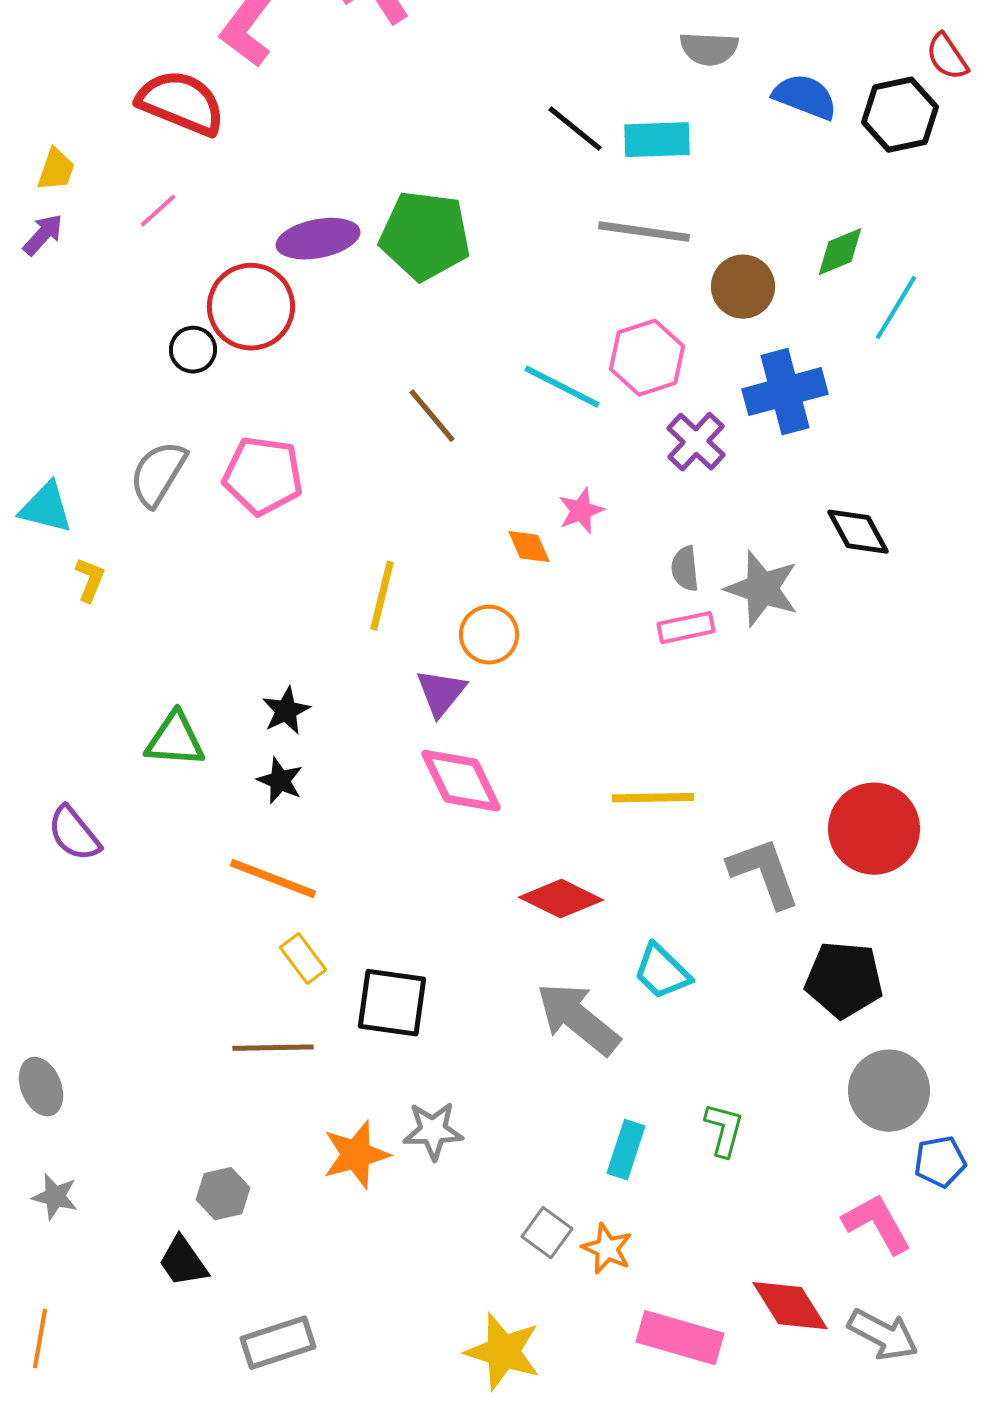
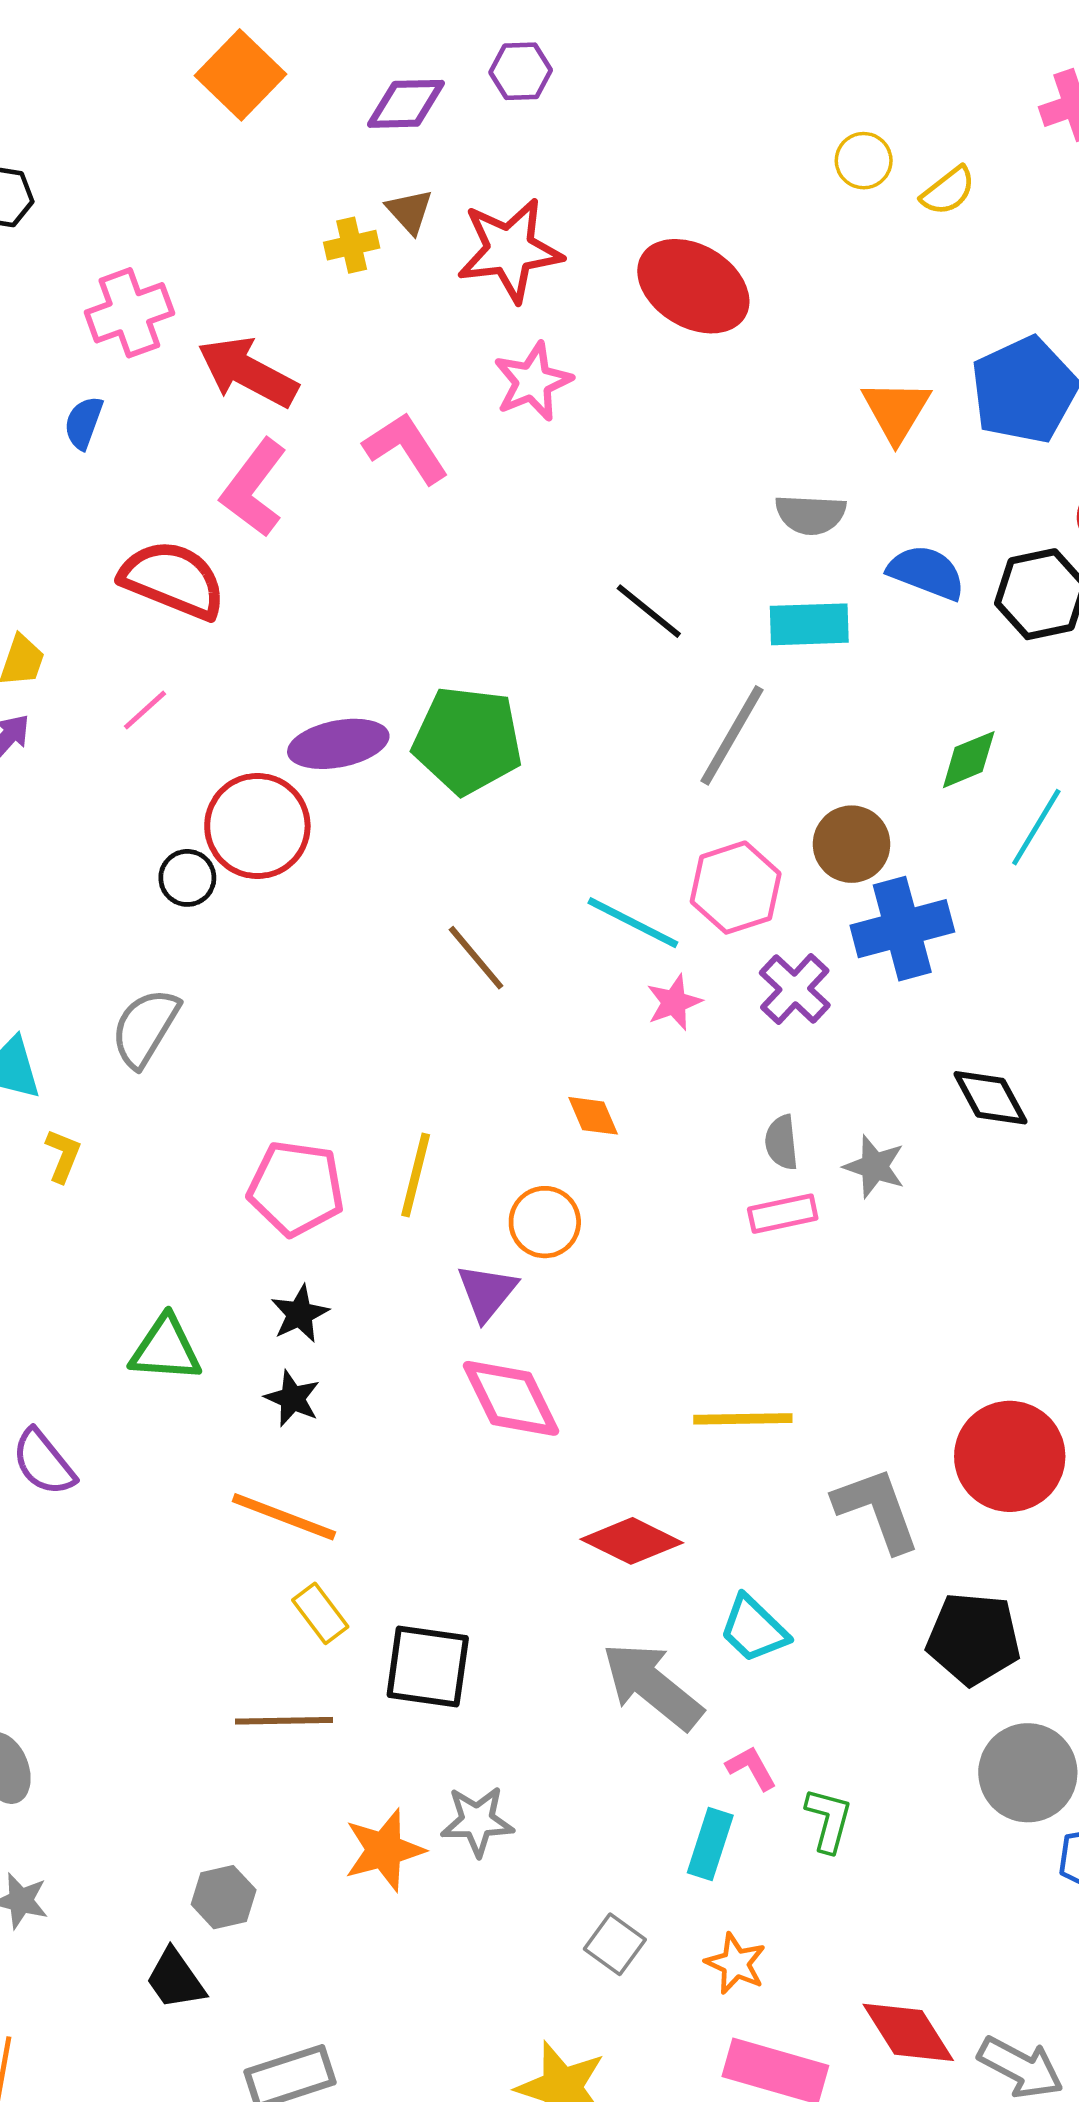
cyan rectangle: (657, 140) -> (809, 624), moved
gray line: (644, 232) -> (732, 735), turned -68
brown circle: (743, 287) -> (852, 844), moved
pink pentagon: (263, 476) -> (296, 1188), moved
pink star: (581, 511) -> (674, 1002), moved
gray star: (762, 589) -> (874, 1167), size x0.7
pink L-shape: (877, 1224) -> (751, 1768), moved, size x0.6
orange star: (607, 1249) -> (736, 1964), moved

